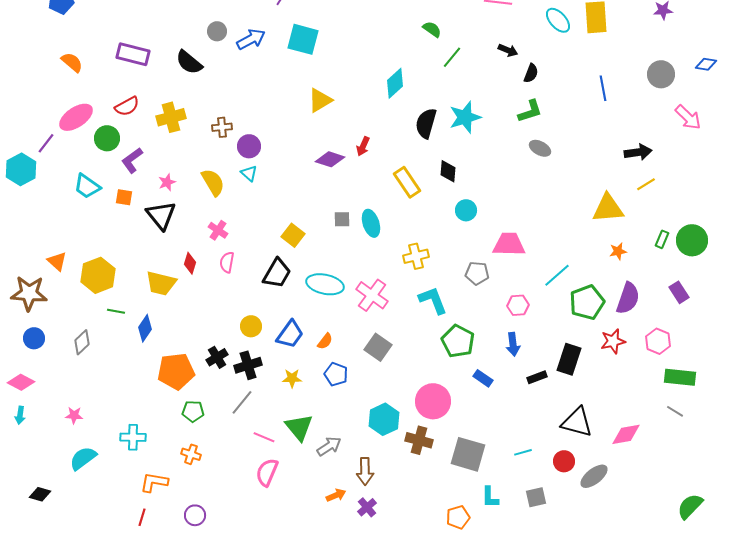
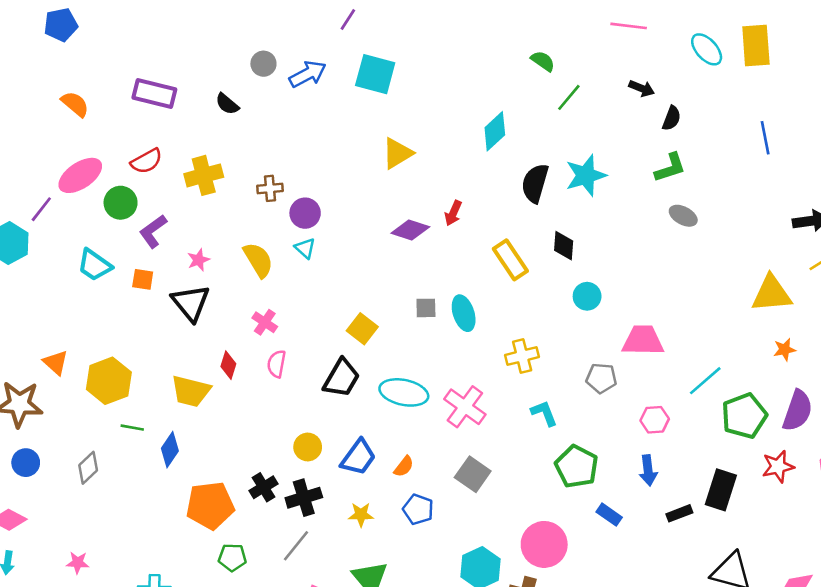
black semicircle: (189, 62) -> (227, 104), size x0.7
cyan L-shape: (433, 300) -> (544, 413), size x0.7

